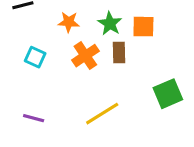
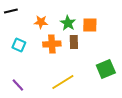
orange cross: (85, 56) -> (52, 44), turned 30
purple line: (34, 118) -> (18, 85), turned 32

